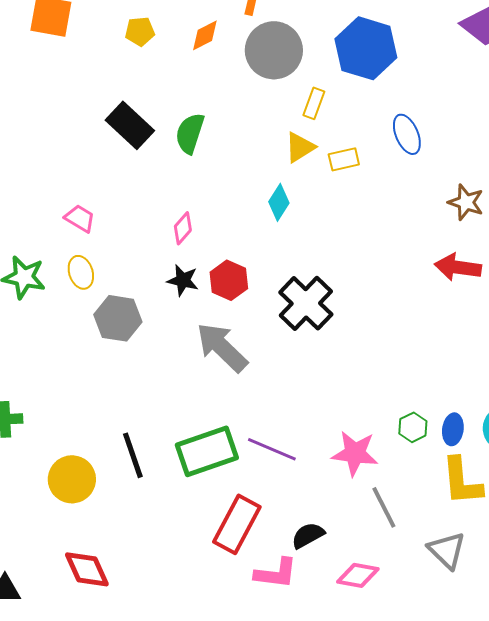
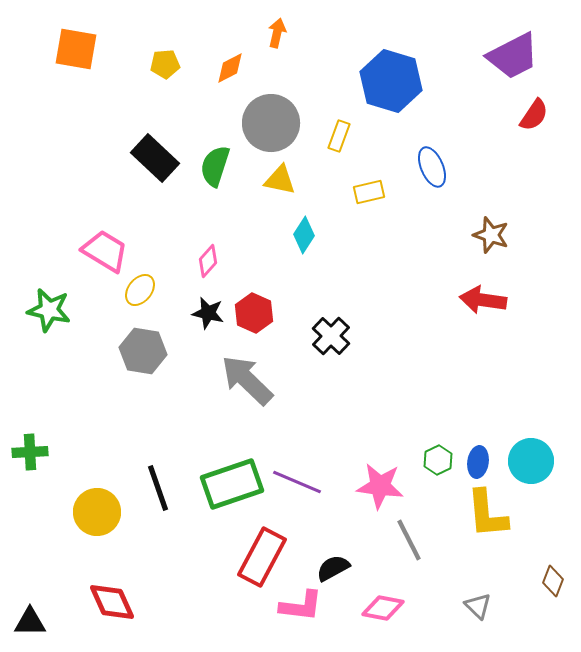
gray circle: (274, 50) -> (271, 123), moved
yellow triangle: (300, 147) -> (280, 180), moved, turned 44
pink trapezoid: (80, 218) -> (105, 251), size x1.5
yellow ellipse: (81, 272) -> (140, 290), moved, turned 56
black cross: (306, 303) -> (331, 336), size x0.7
gray triangle: (447, 550) -> (478, 606), moved, size x0.7

